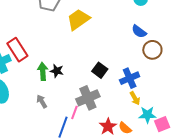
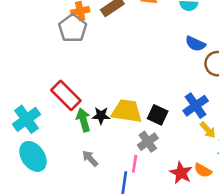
yellow trapezoid: (78, 20) -> (127, 111), moved, turned 55
red rectangle: (17, 50) -> (66, 95), moved
black square: (100, 70) -> (158, 115), moved
gray cross: (88, 98) -> (148, 142), size x0.7

